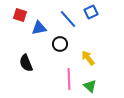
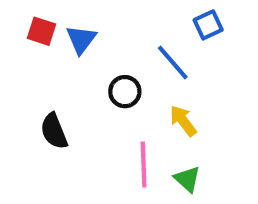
blue square: (91, 12) -> (208, 25), moved
blue line: (68, 19) -> (173, 62), moved
blue triangle: (39, 28) -> (81, 40), moved, turned -42

